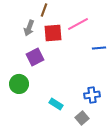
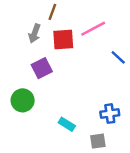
blue line: (99, 48) -> (118, 57), turned 48
gray square: (82, 118) -> (98, 141), turned 32

